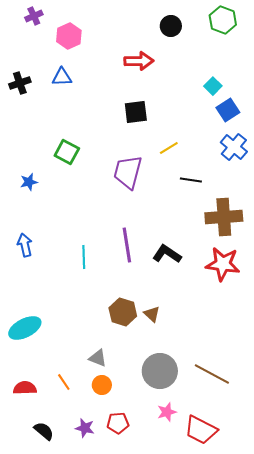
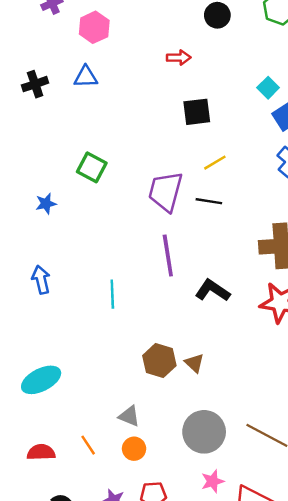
red arrow: (139, 61) -> (179, 57), size x0.7
black square: (136, 112) -> (197, 112), moved
black line: (191, 180) -> (209, 201), moved
purple line: (127, 245) -> (168, 256), moved

